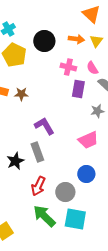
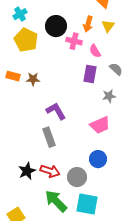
orange arrow: (76, 39) -> (88, 24), turned 98
pink cross: (68, 67) -> (74, 41), moved
pink semicircle: (92, 68) -> (95, 51), moved
black star: (15, 161) -> (27, 171), moved
red arrow: (38, 186) -> (50, 171), turned -96

